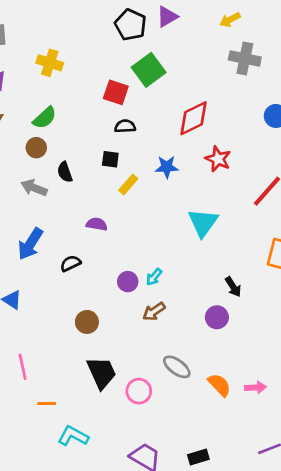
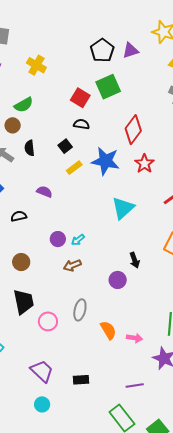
red diamond: (194, 118) -> (133, 130), turned -40
black square: (110, 159) -> (65, 146), turned 32
blue star: (167, 167) -> (105, 161), size x1.6
gray ellipse: (177, 367) -> (80, 310), turned 55

